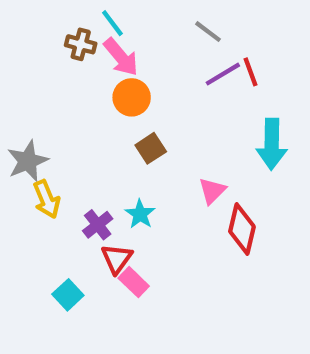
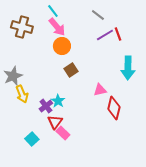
brown cross: (81, 44) -> (22, 27), moved, size x1.5
pink triangle: (212, 191) -> (100, 90), turned 32
cyan star: (140, 214) -> (58, 101), moved

